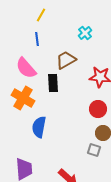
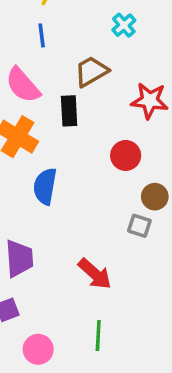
red circle: (98, 109) -> (126, 155), moved

